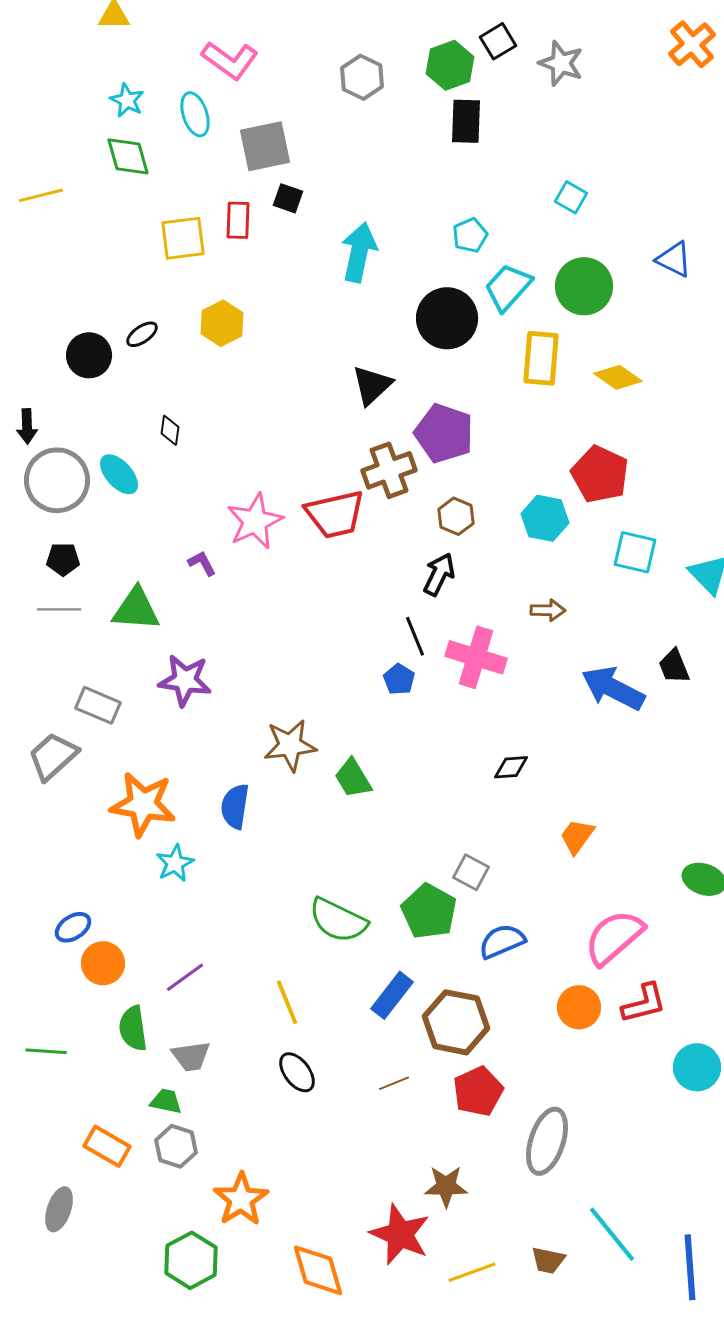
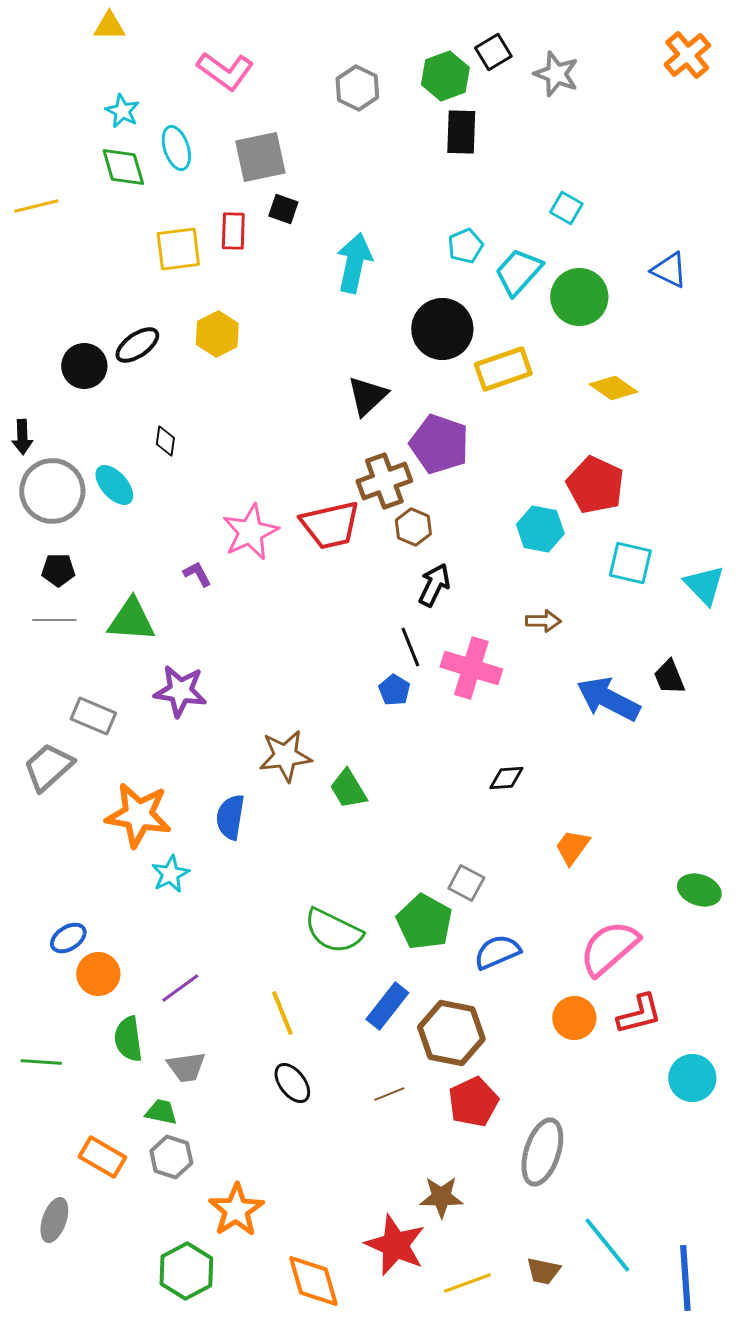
cyan ellipse: (195, 114) -> (176, 148), moved
cyan trapezoid: (508, 287) -> (518, 272), moved
black ellipse: (142, 334) -> (137, 345), size x1.4
yellow rectangle: (541, 358) -> (503, 369), moved, turned 66
brown hexagon: (456, 516) -> (413, 527), moved

